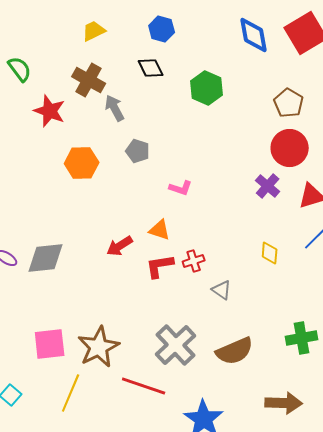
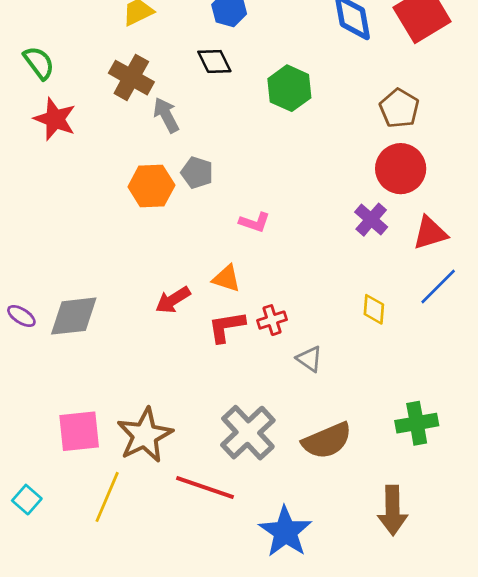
red star: (50, 111) -> (55, 119), moved
orange hexagon: (82, 163) -> (151, 186), moved
brown arrow: (284, 403) -> (393, 510), turned 87

